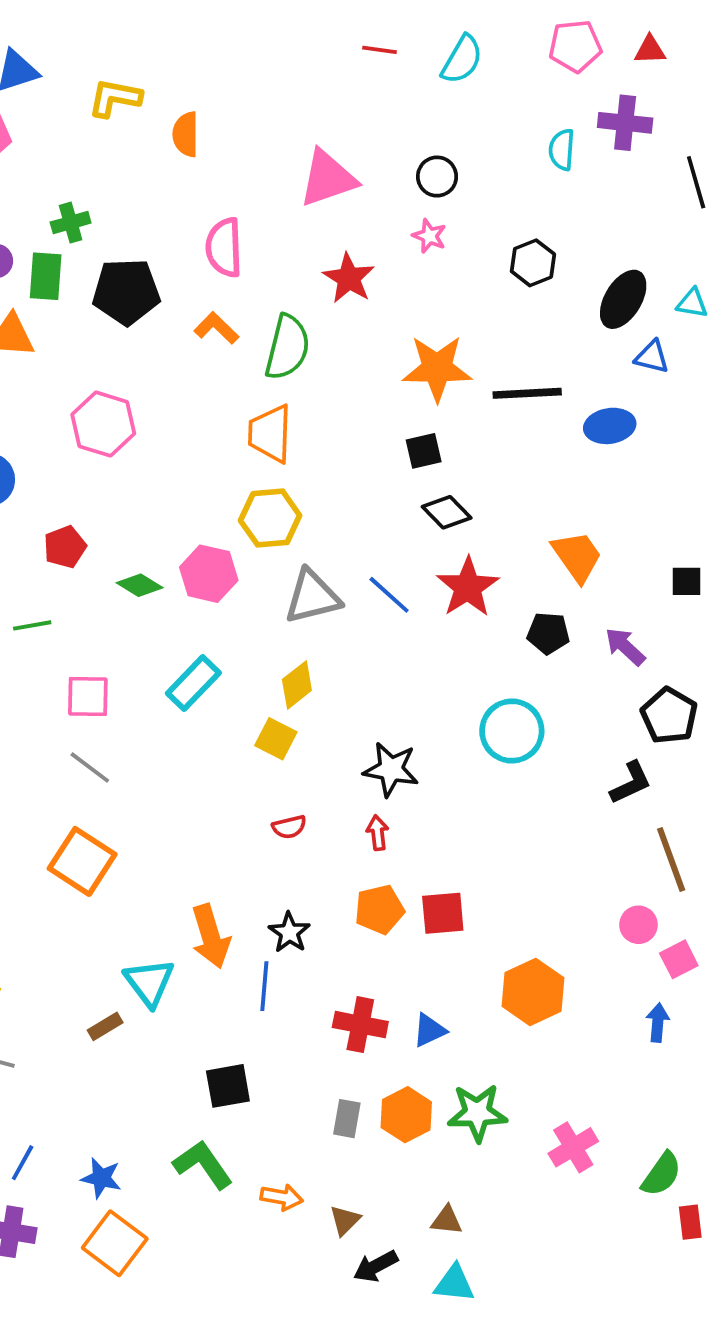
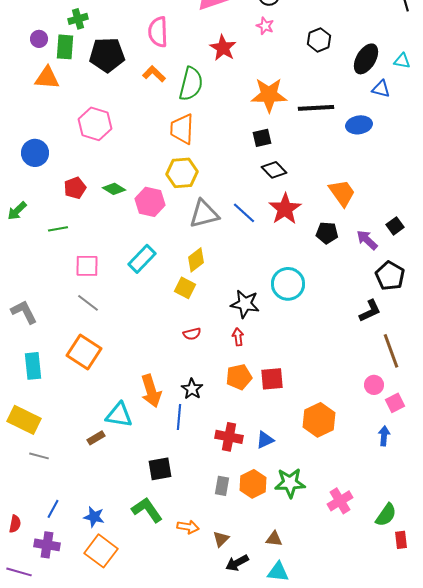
black square: (686, 581) -> (395, 226), moved, turned -36
green diamond: (140, 585) -> (114, 189), moved
cyan circle: (512, 731) -> (288, 284), moved
cyan triangle: (149, 982) -> (119, 415), turned -44

